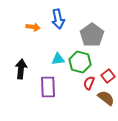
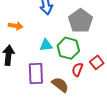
orange arrow: (33, 27) -> (16, 26), moved
brown semicircle: (106, 98) -> (60, 85), moved

